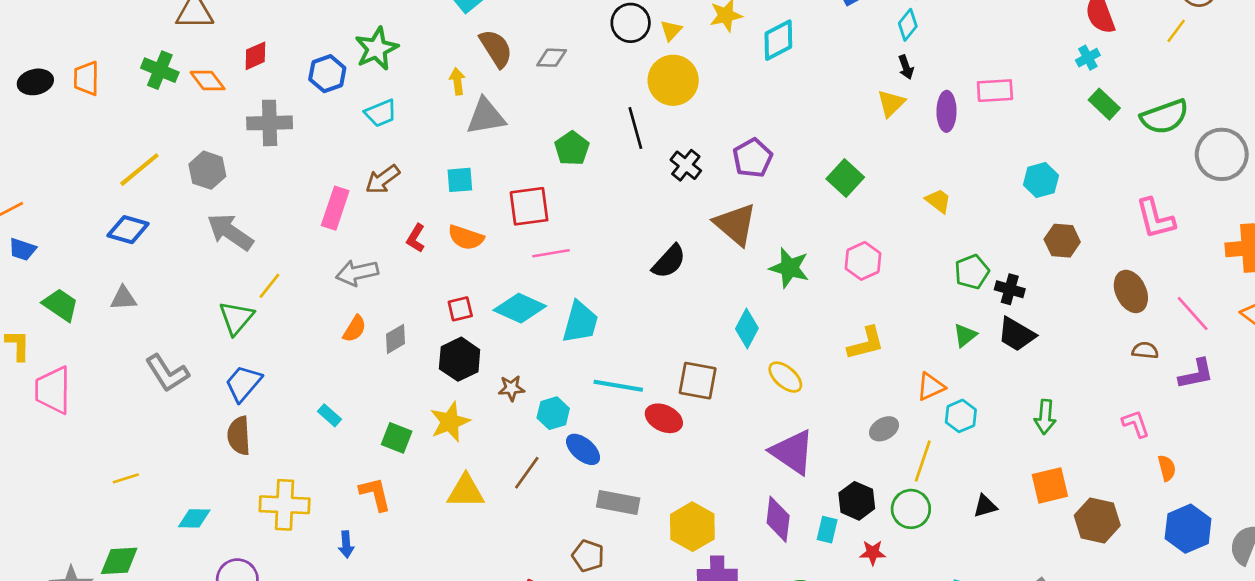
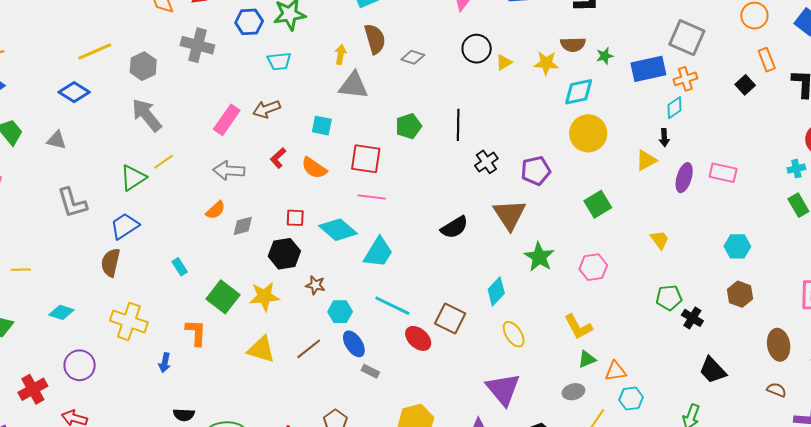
yellow circle: (673, 80) -> (588, 133), moved
black trapezoid: (1016, 334) -> (713, 370), moved
green triangle: (965, 335) -> (587, 359), moved
yellow L-shape: (866, 343) -> (578, 327), turned 60
green square: (397, 438) -> (223, 297), size x1.4
gray rectangle: (618, 502) -> (370, 371), moved, size x0.6

